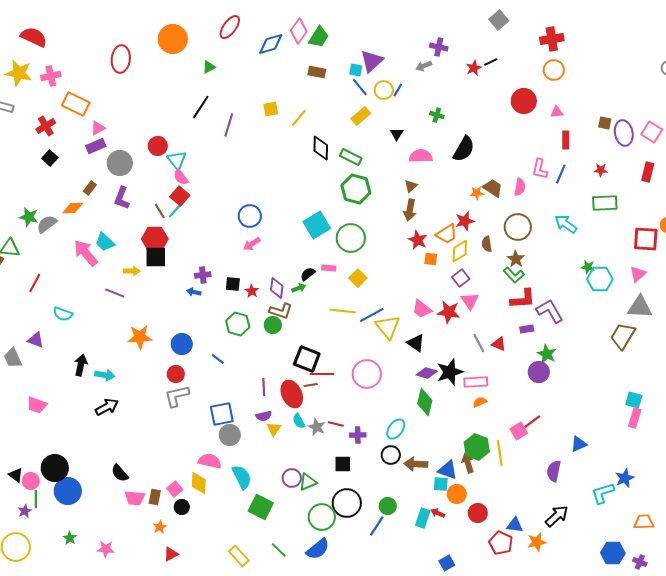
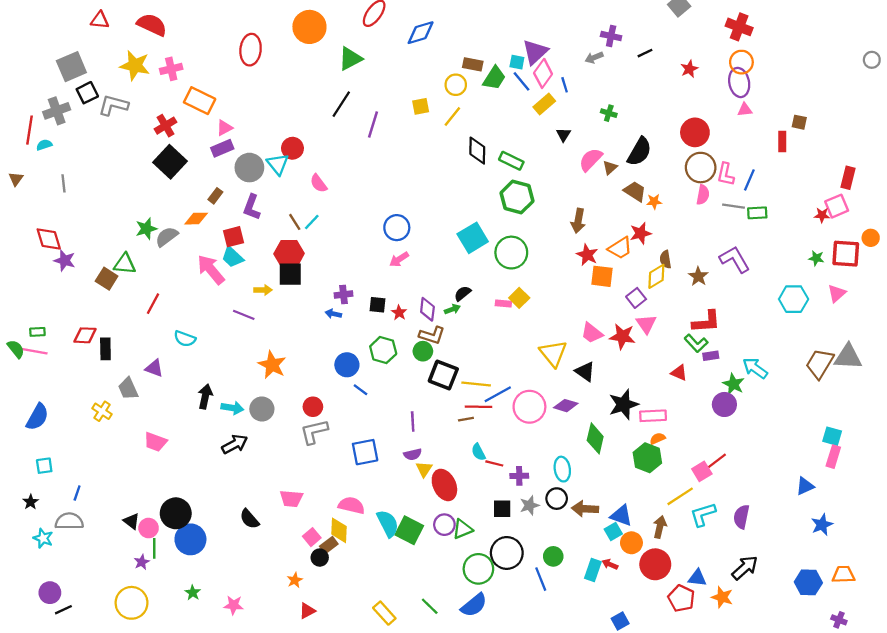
pink diamond: (299, 31) -> (543, 73), moved
green trapezoid: (319, 37) -> (494, 78), moved
red cross: (552, 39) -> (739, 27), turned 30
black line: (491, 62) -> (645, 53), moved
green triangle: (209, 67) -> (350, 59), size x1.6
red star: (474, 68) -> (689, 69), moved
yellow circle: (384, 90) -> (456, 85), moved
blue line: (398, 90) -> (565, 85), turned -48
red circle: (524, 101) -> (695, 132), moved
yellow rectangle: (361, 116) -> (544, 104), moved
pink square: (652, 132) -> (837, 206), moved, turned 35
purple ellipse: (624, 133) -> (739, 82), moved
red rectangle: (566, 140) -> (782, 141), moved
pink semicircle: (421, 156) -> (591, 160), turned -45
black square: (50, 158) -> (170, 162), size x1.8
cyan triangle: (177, 160) -> (278, 164), moved
red star: (601, 170) -> (822, 215), moved
brown triangle: (411, 186) -> (610, 168), moved
brown trapezoid: (493, 188) -> (635, 191), moved
red square: (180, 196) -> (234, 237), moved, turned 36
green rectangle: (605, 203) -> (757, 213), moved, size x0.7
green star: (29, 217) -> (146, 229), turned -30
cyan arrow: (566, 224) -> (755, 368), moved
brown circle: (518, 227) -> (701, 168), moved
yellow diamond: (460, 251) -> (656, 276), moved
orange square: (431, 259) -> (602, 276), size x1.5
green star: (588, 267) -> (816, 258), moved
pink rectangle: (329, 268) -> (503, 304), moved
green L-shape: (514, 275) -> (696, 343), moved
gray triangle: (640, 307) -> (848, 357), moved
yellow line: (343, 311) -> (476, 384), moved
purple L-shape: (550, 311) -> (735, 259), moved
blue line: (372, 315) -> (498, 394), moved
orange star: (140, 337) -> (272, 365), turned 30
gray line: (479, 343) -> (734, 206), moved, turned -54
blue circle: (182, 344) -> (347, 365), moved
black square: (307, 359) -> (443, 375), moved
purple diamond: (427, 373) -> (566, 406), moved
red ellipse: (292, 394) -> (444, 485), moved
cyan semicircle: (299, 421) -> (478, 452), moved
gray star: (317, 427) -> (529, 505), moved, turned 30
cyan ellipse: (396, 429) -> (562, 469), turned -45
gray circle: (230, 435) -> (262, 409), moved
blue triangle: (579, 444) -> (805, 486), moved
green hexagon: (477, 447) -> (647, 458), moved
yellow line: (500, 453) -> (680, 496), turned 65
brown arrow: (468, 463) -> (660, 527), moved, turned 30
cyan square: (441, 484) -> (613, 531), turned -35
cyan L-shape: (603, 493) -> (703, 514), moved
brown rectangle: (155, 497) -> (329, 545), moved, turned 42
pink trapezoid: (135, 498) -> (291, 499), moved
green square: (261, 507) -> (409, 530), moved
red circle: (478, 513) -> (655, 564), size x1.4
blue line: (377, 526) -> (541, 579), turned -55
orange star: (537, 542) -> (722, 597), turned 30
blue hexagon: (613, 553) -> (808, 582), moved

